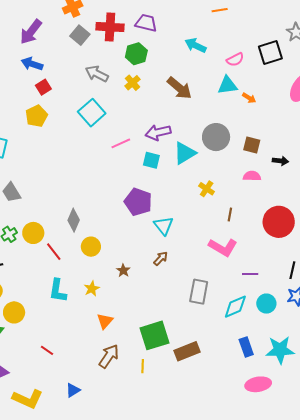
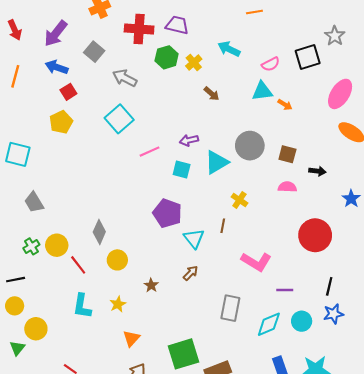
gray square: (80, 35) -> (94, 52), moved
yellow cross: (132, 83) -> (194, 63), moved
brown arrow: (179, 88) -> (212, 94), size x0.6
purple arrow: (158, 132) -> (189, 140), size x0.7
brown line: (230, 214) -> (223, 226), moved

